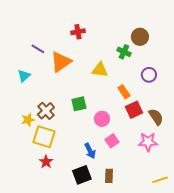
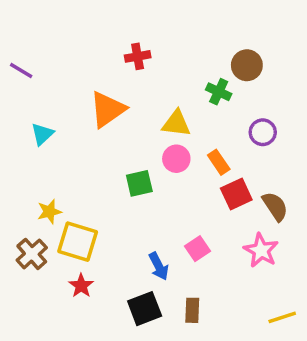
purple line: (38, 49) -> (21, 71), moved
brown cross: (46, 111) -> (32, 254), moved
pink circle: (102, 119) -> (176, 159), moved
pink star: (148, 142) -> (261, 250), turned 30

